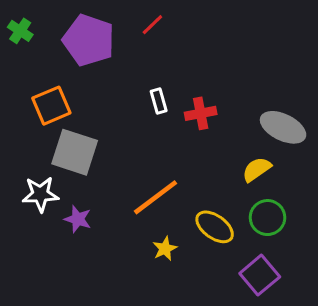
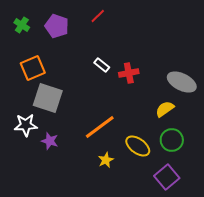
green cross: (20, 31) -> (22, 25), moved
purple pentagon: (89, 40) -> (57, 26), size x0.7
white rectangle: (159, 101) -> (102, 65), turned -35

